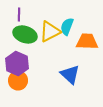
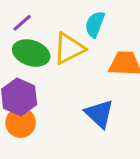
purple line: (19, 14) -> (22, 23), turned 48
cyan semicircle: (67, 26) -> (95, 24), moved

